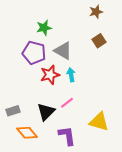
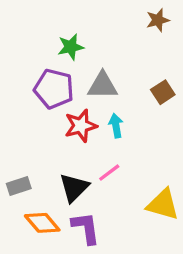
brown square: (99, 41) -> (163, 92), moved
gray triangle: (63, 51) -> (103, 85), turned -30
purple L-shape: (67, 136) -> (86, 228), moved

